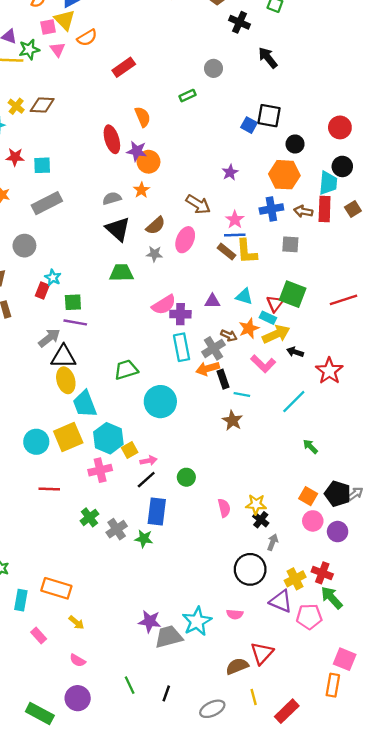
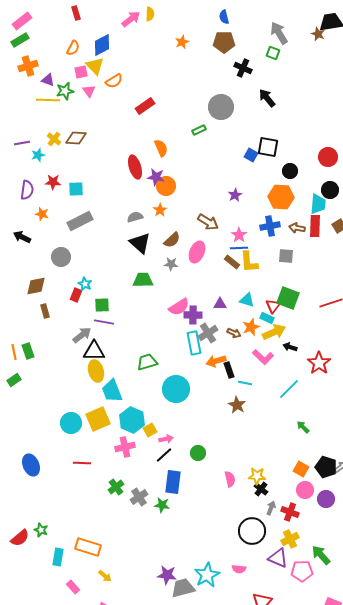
gray circle: (214, 68) -> (221, 107), size x1.6
gray cross: (214, 348) -> (208, 333), moved
red cross: (322, 573) -> (290, 512), moved

